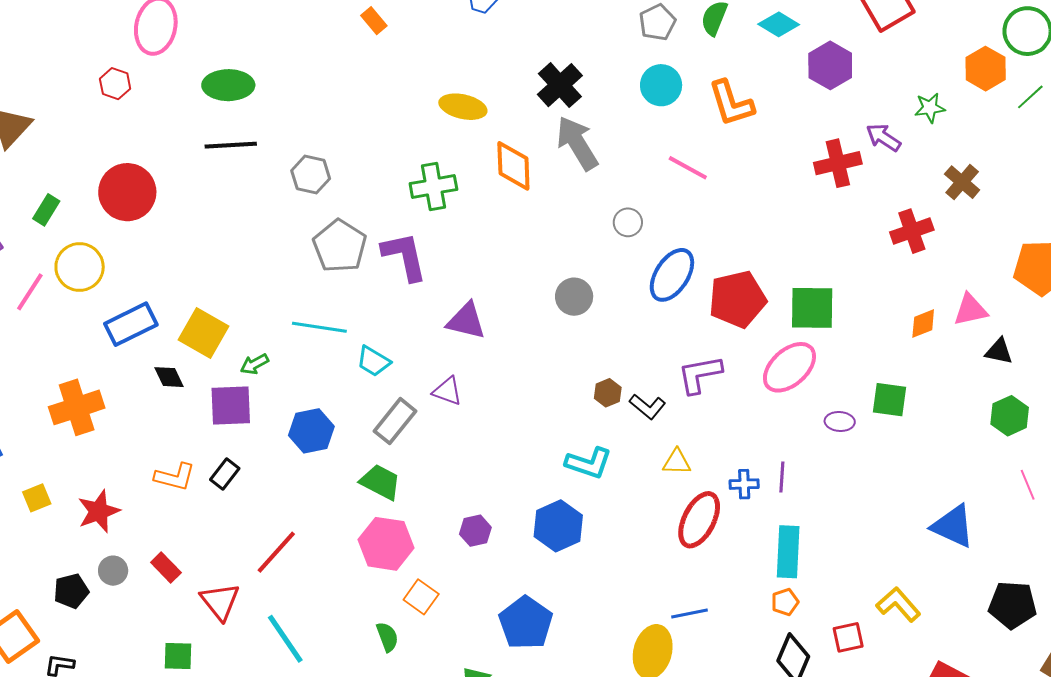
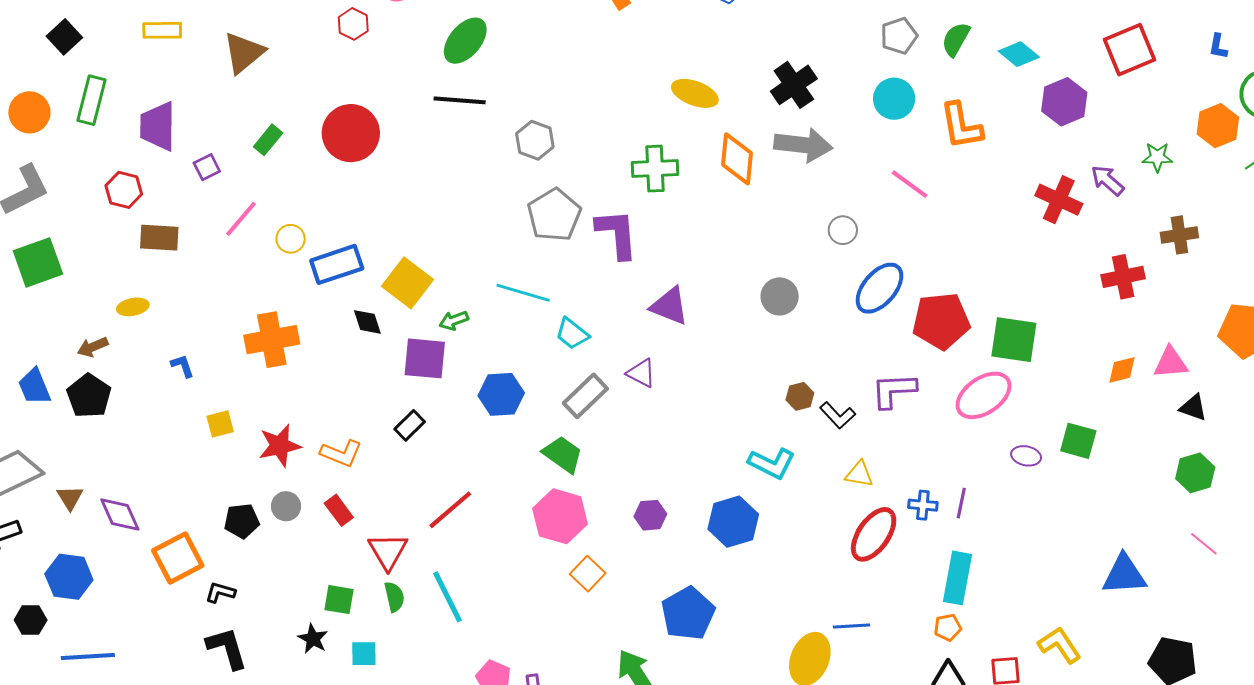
green ellipse: (228, 85) -> (465, 41), turned -57
gray arrow: (577, 143) -> (803, 145), turned 120
red cross: (838, 163) -> (1059, 200), turned 30
brown cross: (962, 182) -> (1179, 235), turned 33
yellow circle: (80, 267) -> (291, 239), moved, size x0.6
orange L-shape: (175, 477) -> (341, 453), moved
pink line: (1028, 485) -> (1204, 544), turned -36
blue triangle: (953, 526) -> (1124, 575), turned -36
green semicircle: (387, 637) -> (394, 597), moved

